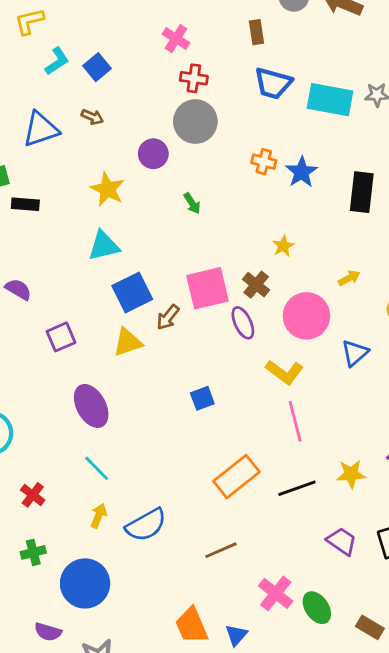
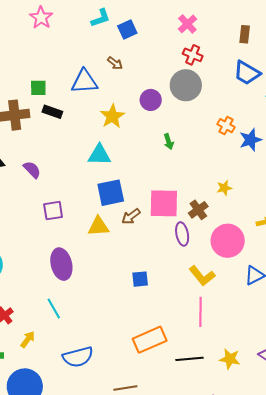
blue triangle: (41, 129) -> (84, 82), moved
yellow arrow: (99, 516) -> (28, 339), moved

